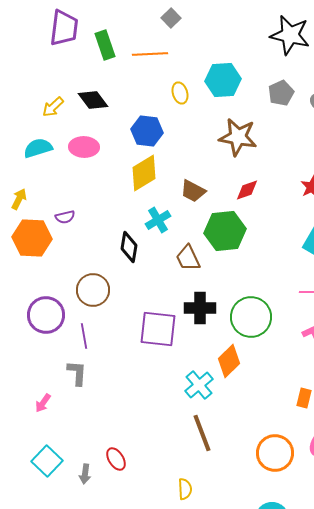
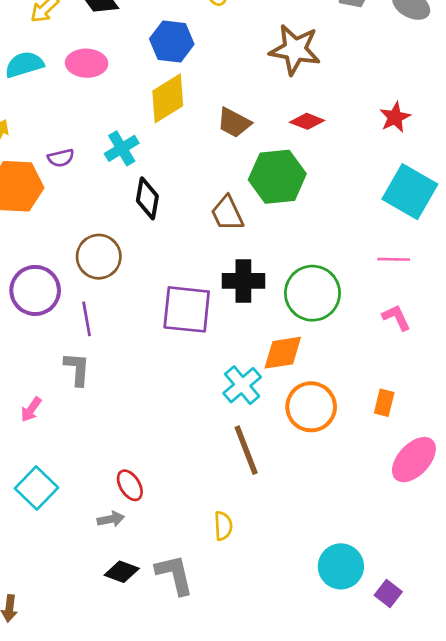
red diamond: (247, 190) -> (307, 121), turned 40
cyan cross: (158, 220) -> (122, 148), moved
orange diamond: (229, 361) -> (283, 353), turned 36
orange circle: (275, 453) -> (311, 407), moved
gray arrow: (85, 474) -> (111, 519), moved, turned -108

